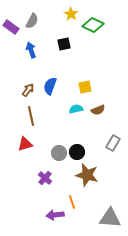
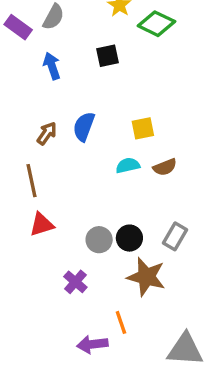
brown line: (31, 116) -> (32, 181), moved
gray rectangle: (113, 143) -> (175, 236), moved

